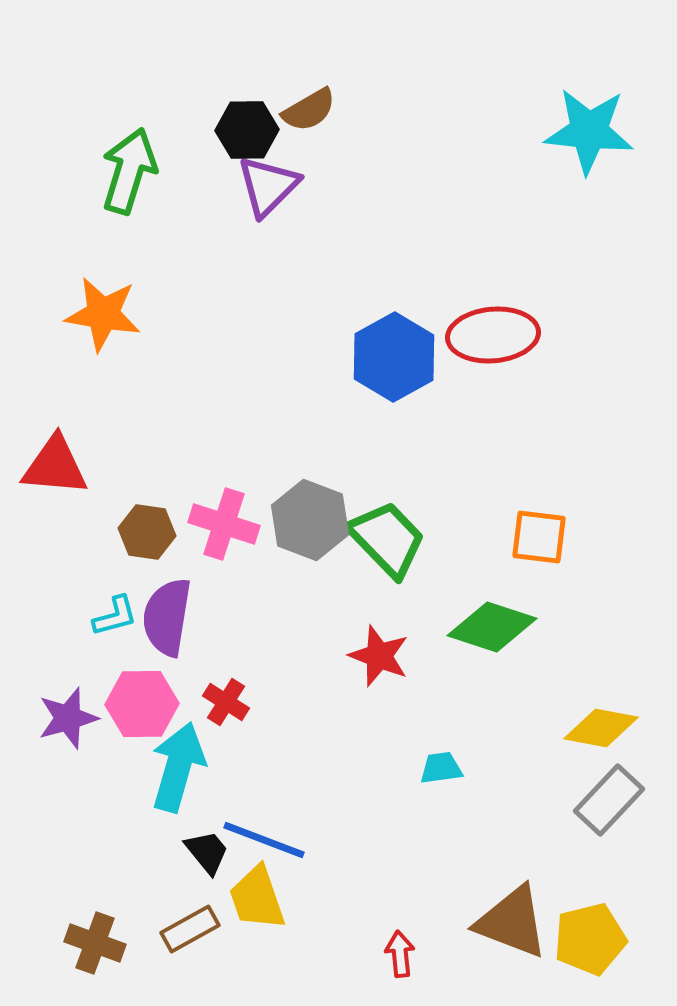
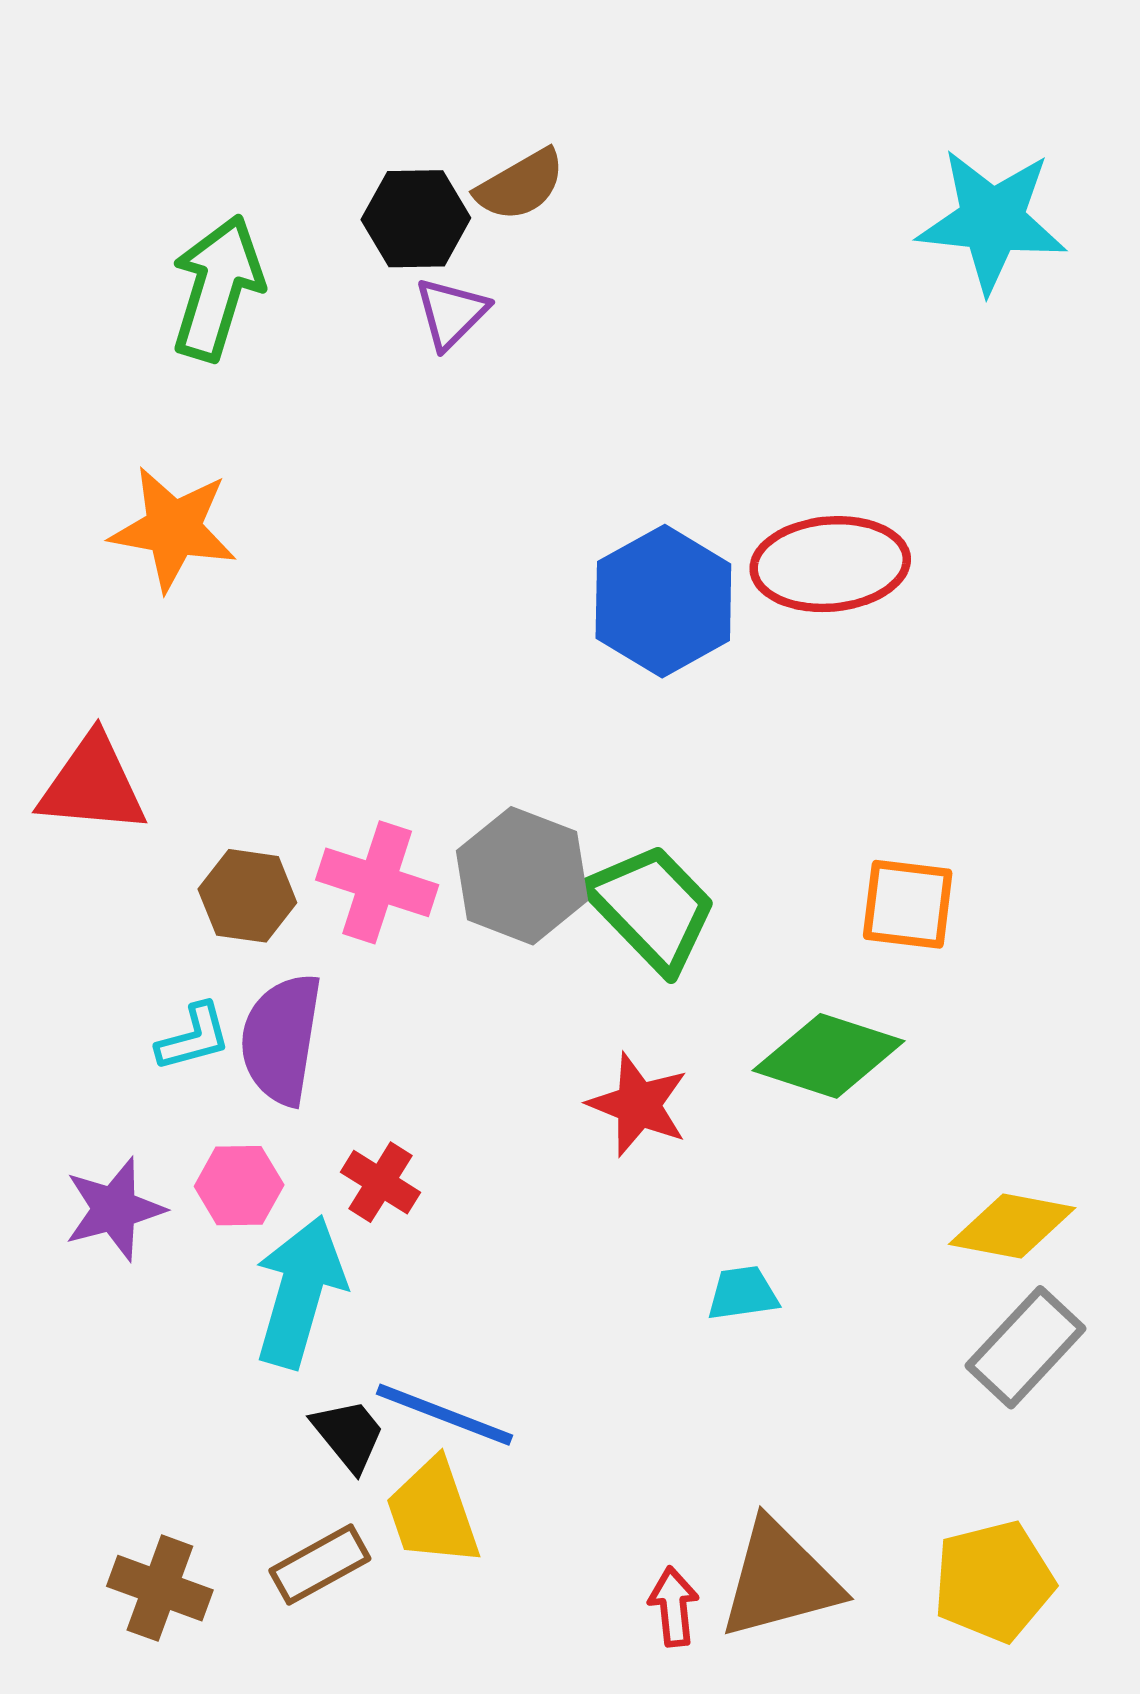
purple triangle: (268, 186) -> (451, 313), size x0.7
pink hexagon: (142, 704) -> (239, 1186), size x0.7
brown triangle: (512, 922) -> (780, 1580), moved, turned -36

